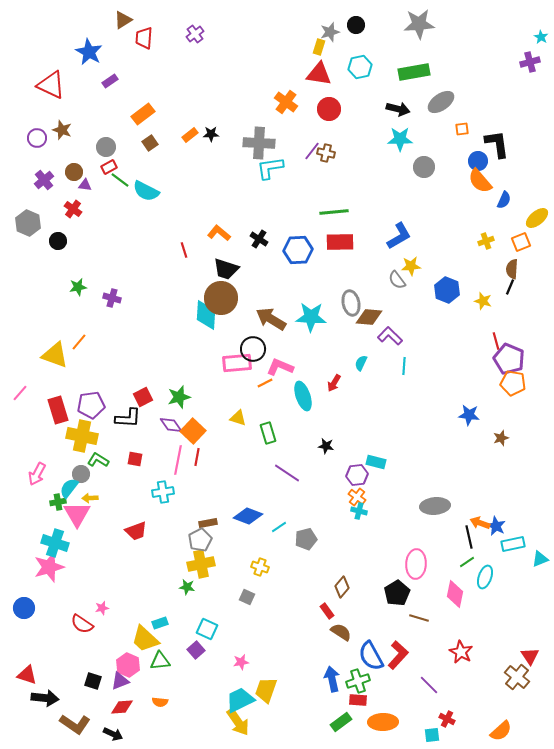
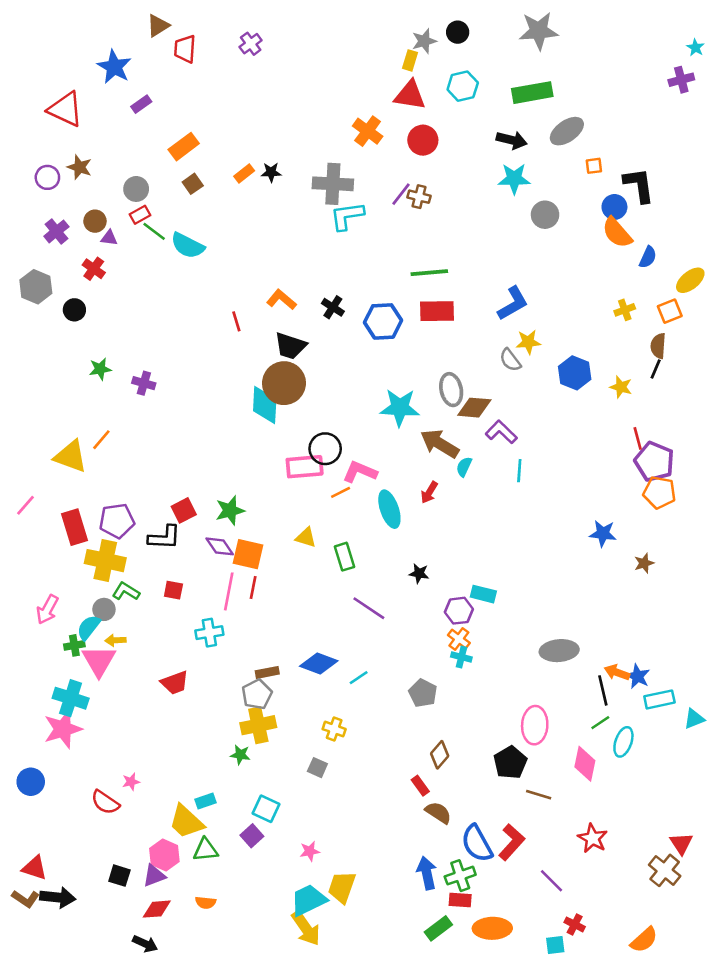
brown arrow: (271, 319) -> (440, 444), moved
orange square: (193, 431) -> (248, 554), turned -30
gray pentagon: (306, 539) -> (423, 693), moved, turned -30
brown L-shape: (75, 724) -> (26, 899), moved, size x0.7

